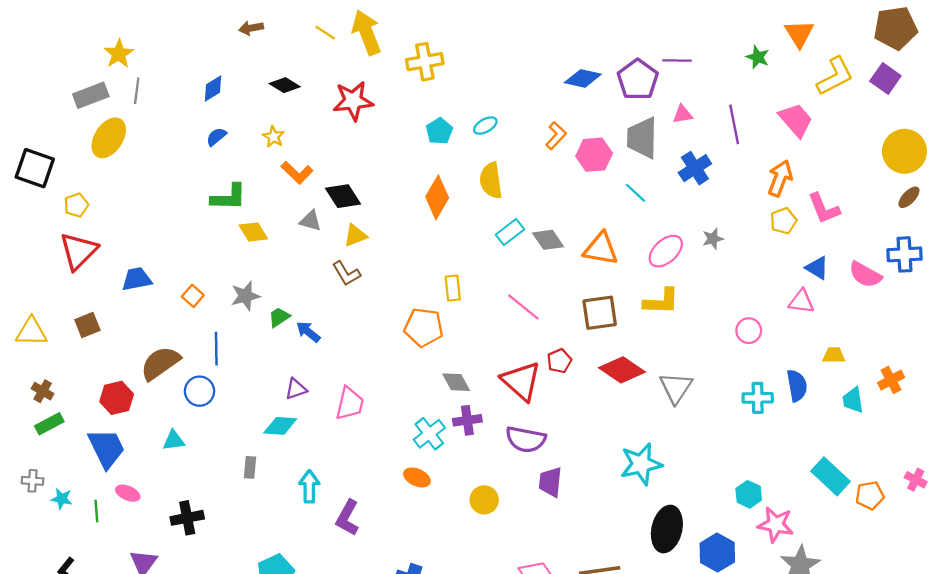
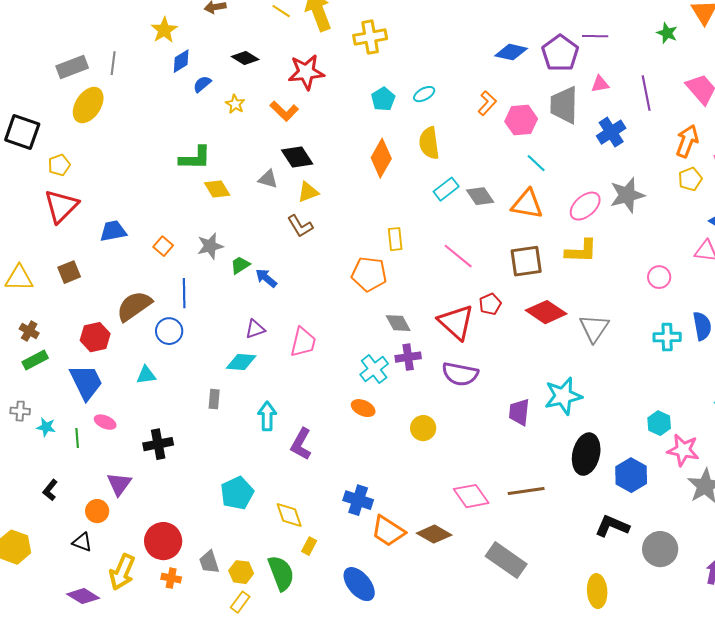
yellow star: (119, 54) -> (164, 30), moved
blue semicircle: (216, 137) -> (202, 84), moved
orange L-shape: (297, 173) -> (284, 111), moved
cyan line: (635, 193) -> (536, 163), moved
gray star: (713, 239) -> (627, 195), size x1.8
purple trapezoid: (550, 482) -> (519, 412), moved

